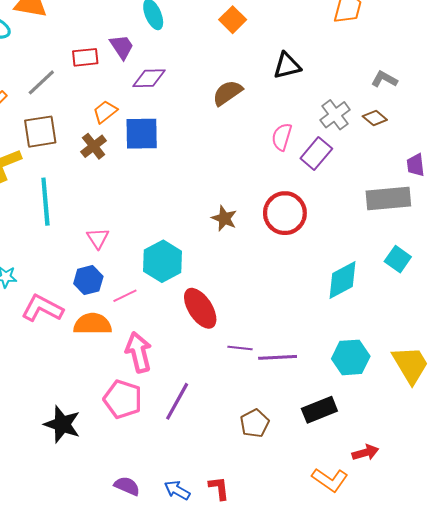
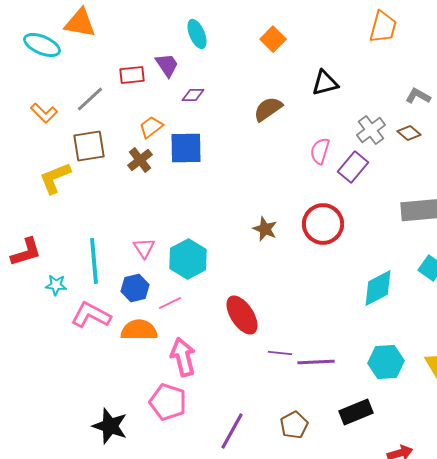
purple diamond: (149, 78) -> (193, 95), size x0.7
cyan line: (45, 202) -> (94, 261), moved
cyan hexagon: (163, 261) -> (188, 259), moved
purple line: (177, 401) -> (232, 431), moved

